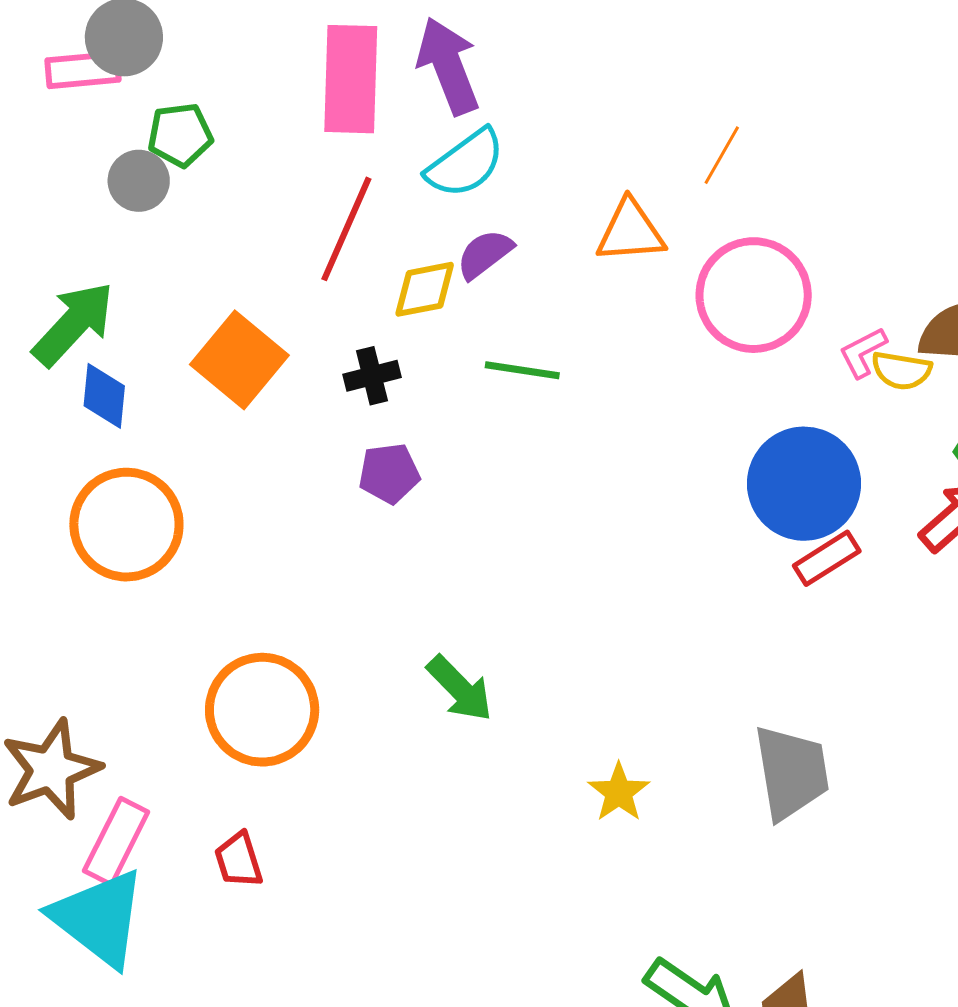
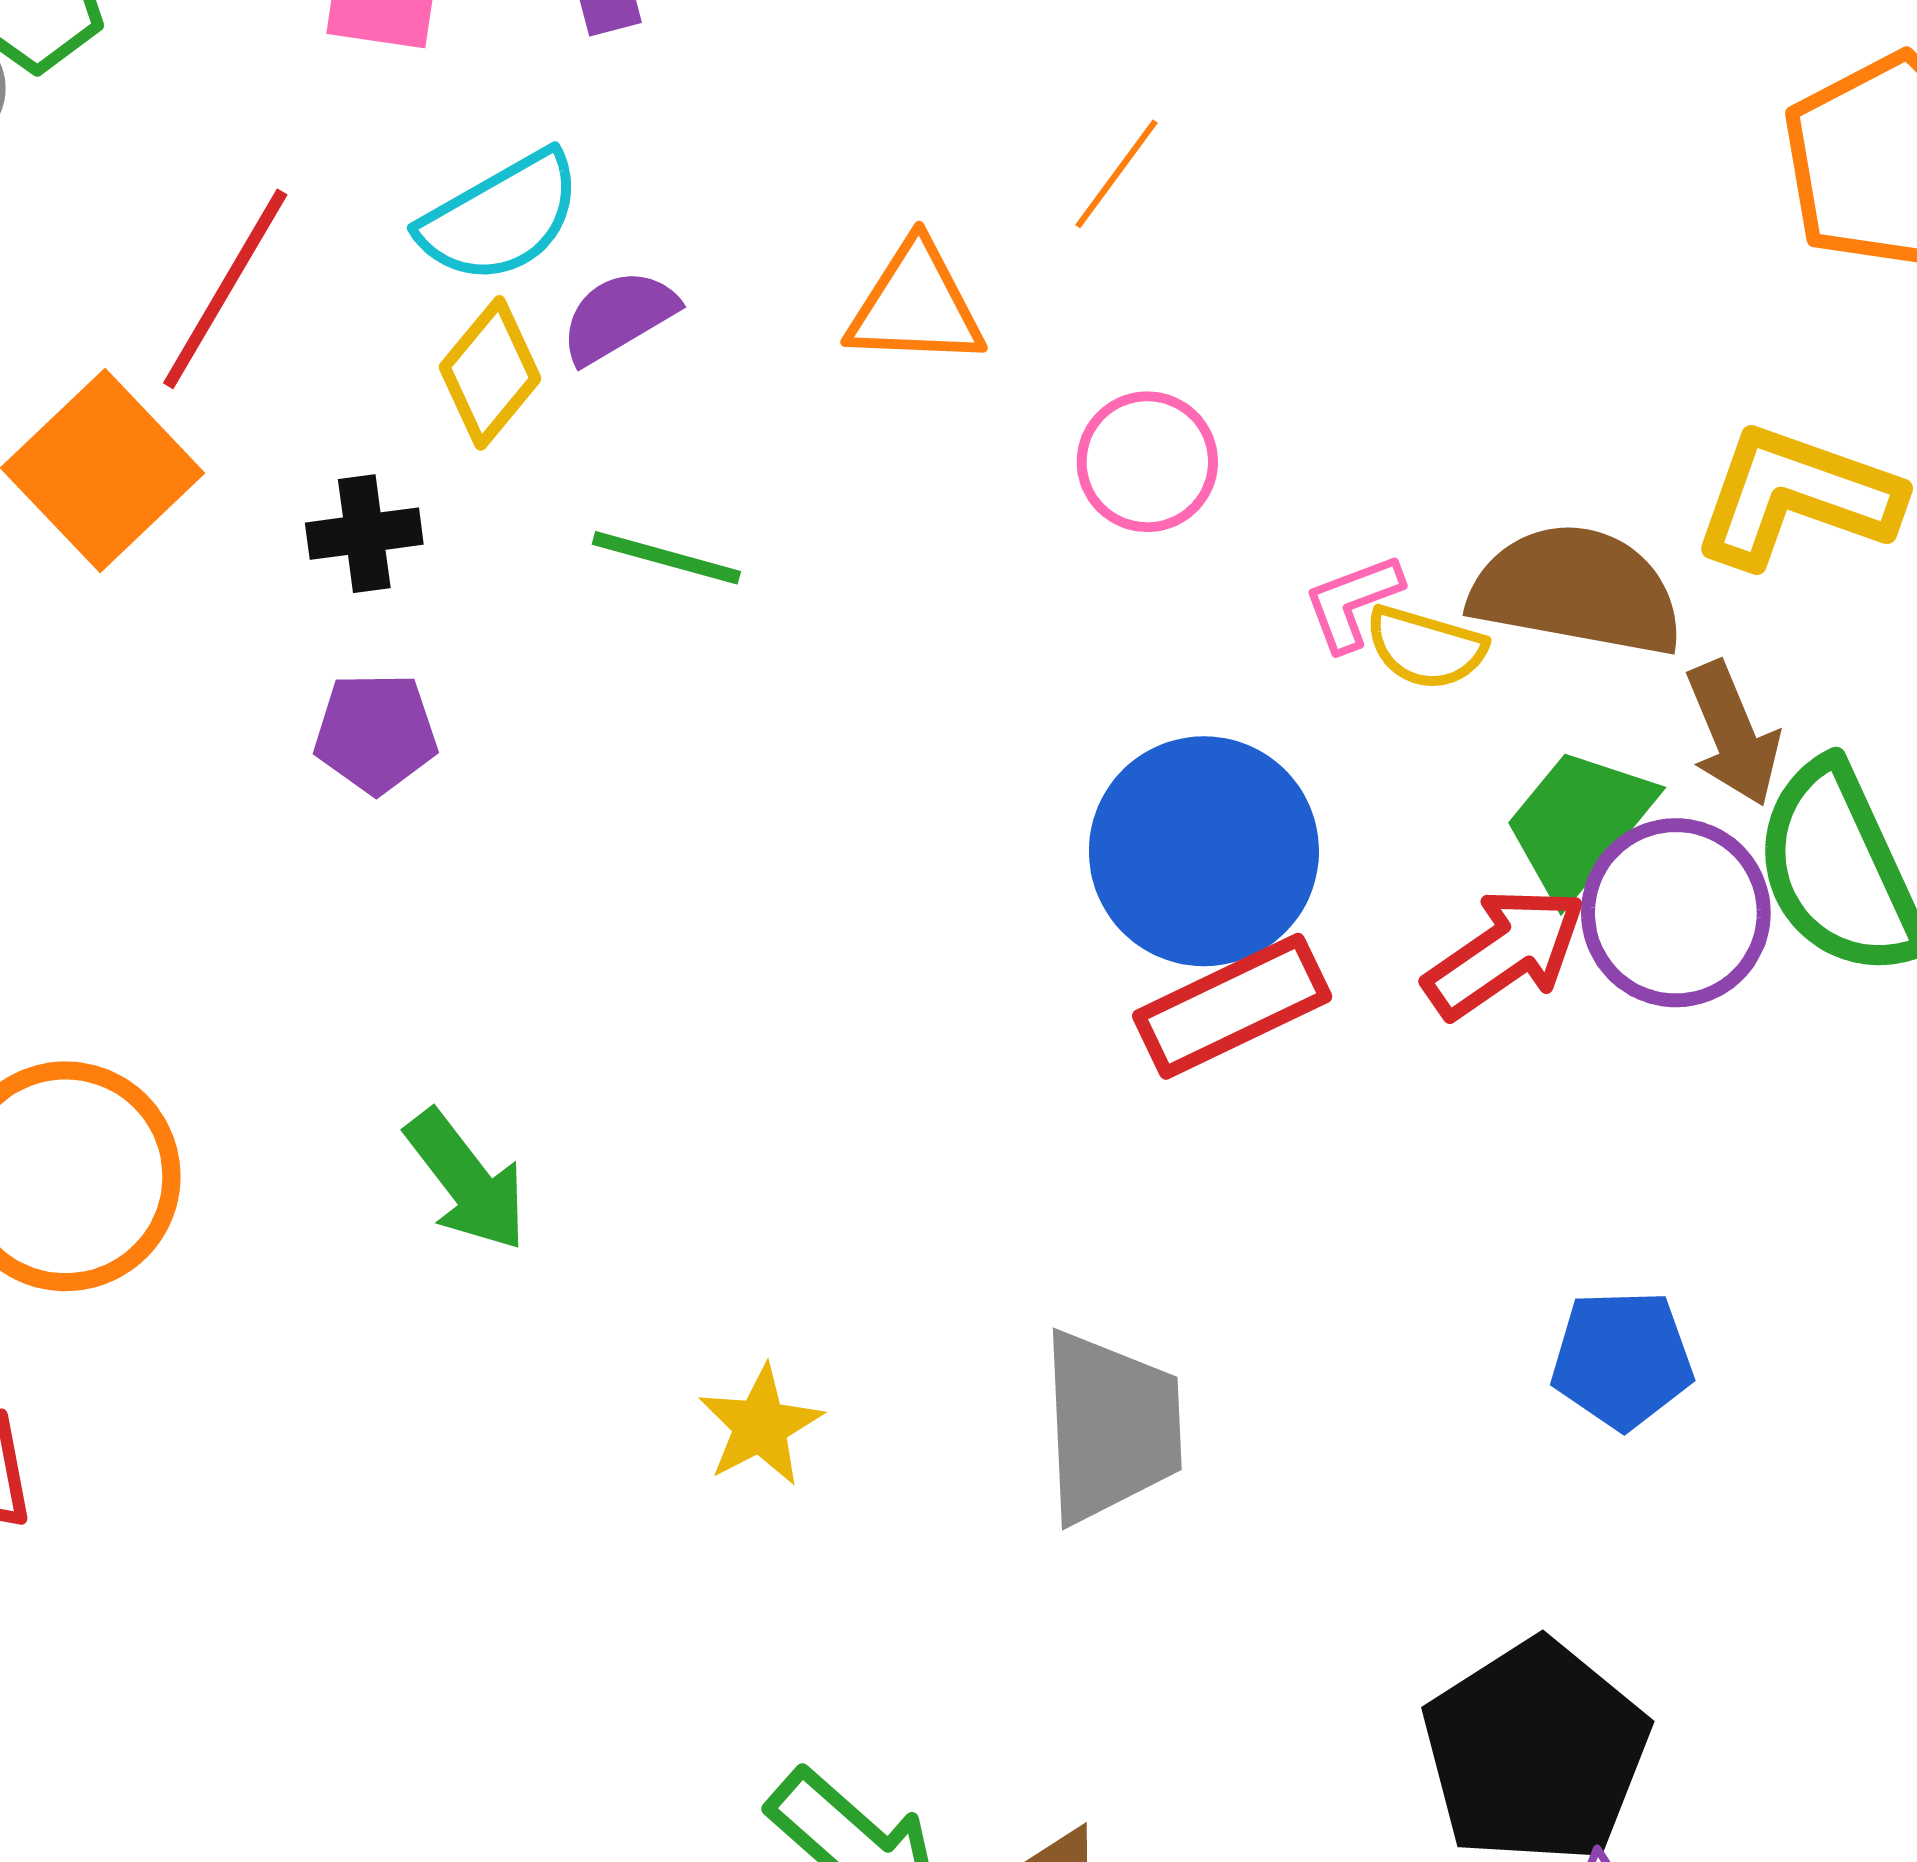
cyan semicircle: (465, 163) -> (501, 217), moved
red line: (346, 229) -> (225, 289), moved
yellow diamond: (425, 289) -> (490, 373), turned -46
pink circle: (754, 295) -> (1147, 462), size x0.6
red rectangle: (827, 558) -> (1232, 1006), size x1.4

